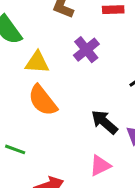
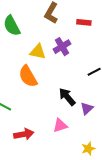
yellow triangle: (37, 62) -> (38, 52), moved

